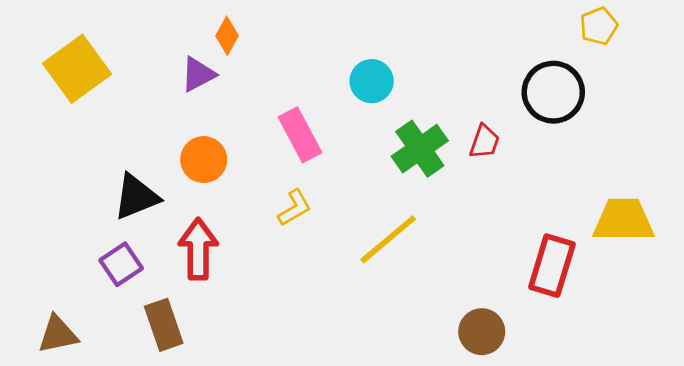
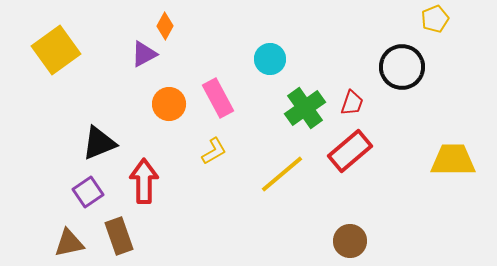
orange circle: (204, 160) -> (169, 104), moved
red rectangle: (552, 266) -> (350, 151), moved, turned 33
brown triangle: (58, 334) -> (69, 243), moved

